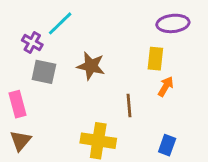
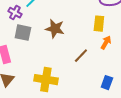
brown line: (129, 106) -> (81, 56), turned 49
yellow cross: (98, 141) -> (46, 80), moved

